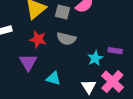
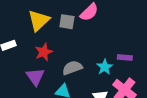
red star: (38, 39) -> (44, 52), turned -30
gray semicircle: (66, 39) -> (72, 68), moved, turned 150

